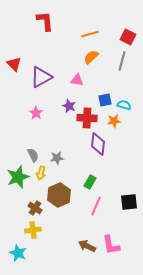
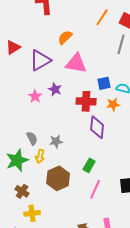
orange line: (90, 34) -> (102, 17), moved, turned -42
orange semicircle: (91, 57) -> (65, 37), moved
red triangle: (14, 64) -> (13, 47), turned 42
pink triangle: (77, 80) -> (76, 63), size x1.6
purple star: (69, 106) -> (55, 89), moved
brown cross: (35, 208) -> (22, 191), moved

